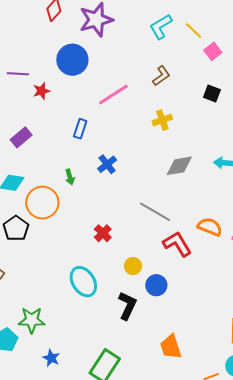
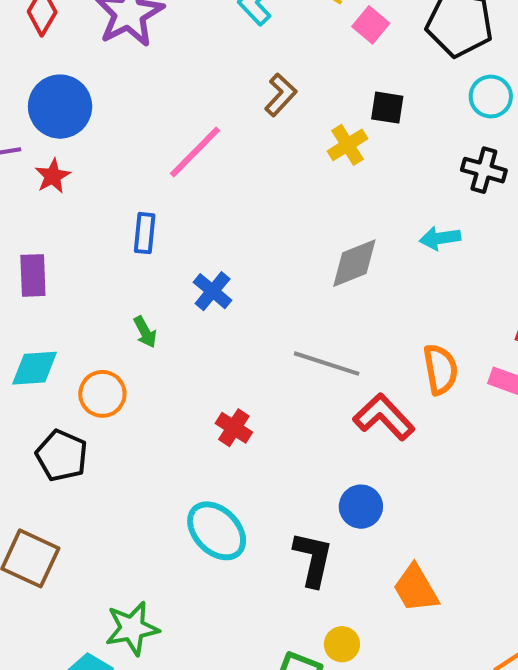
blue circle: (72, 60) -> (60, 107), moved
yellow cross: (162, 120) -> (348, 145), moved
purple rectangle: (21, 137) -> (33, 275), turned -40
orange circle: (42, 203) -> (102, 394), size x0.7
orange semicircle: (210, 227) -> (440, 369), turned 70
yellow circle: (133, 266) -> (342, 644), moved
orange trapezoid: (171, 347) -> (416, 588), moved

